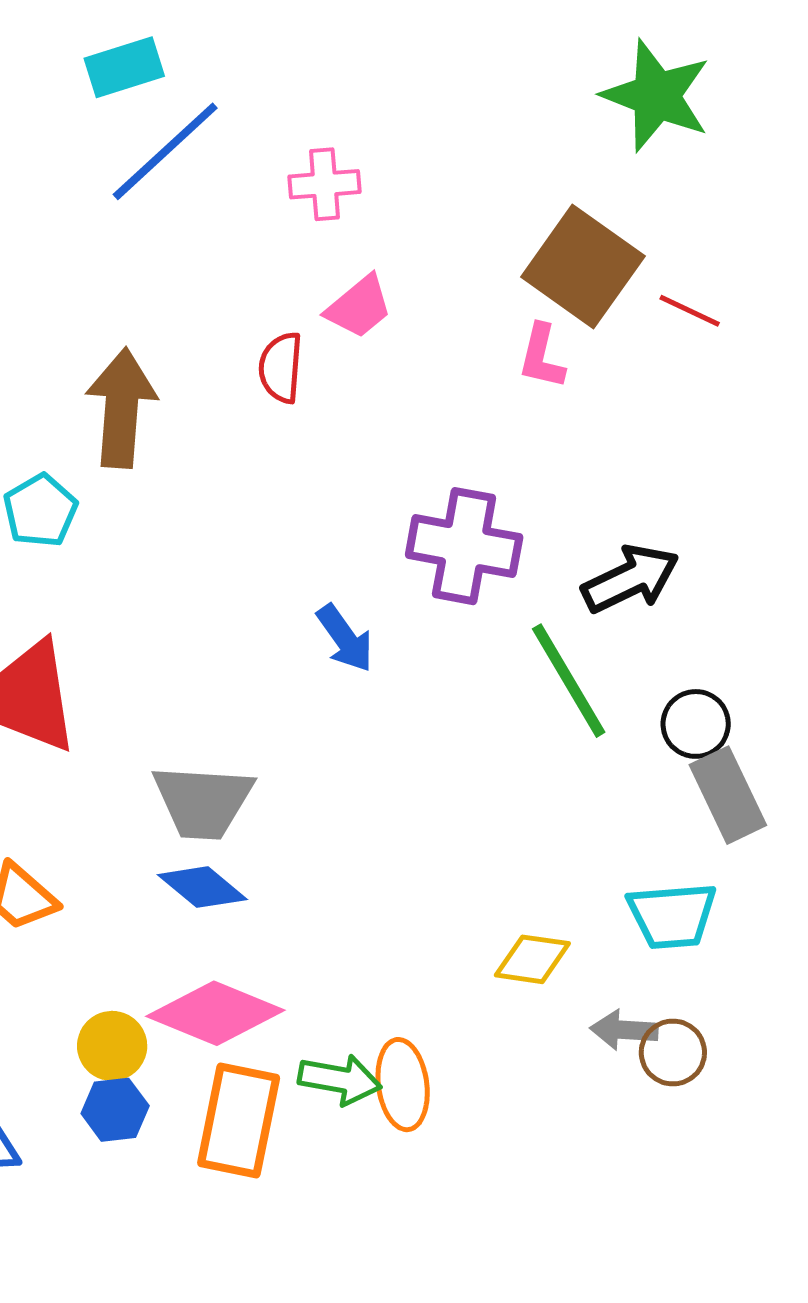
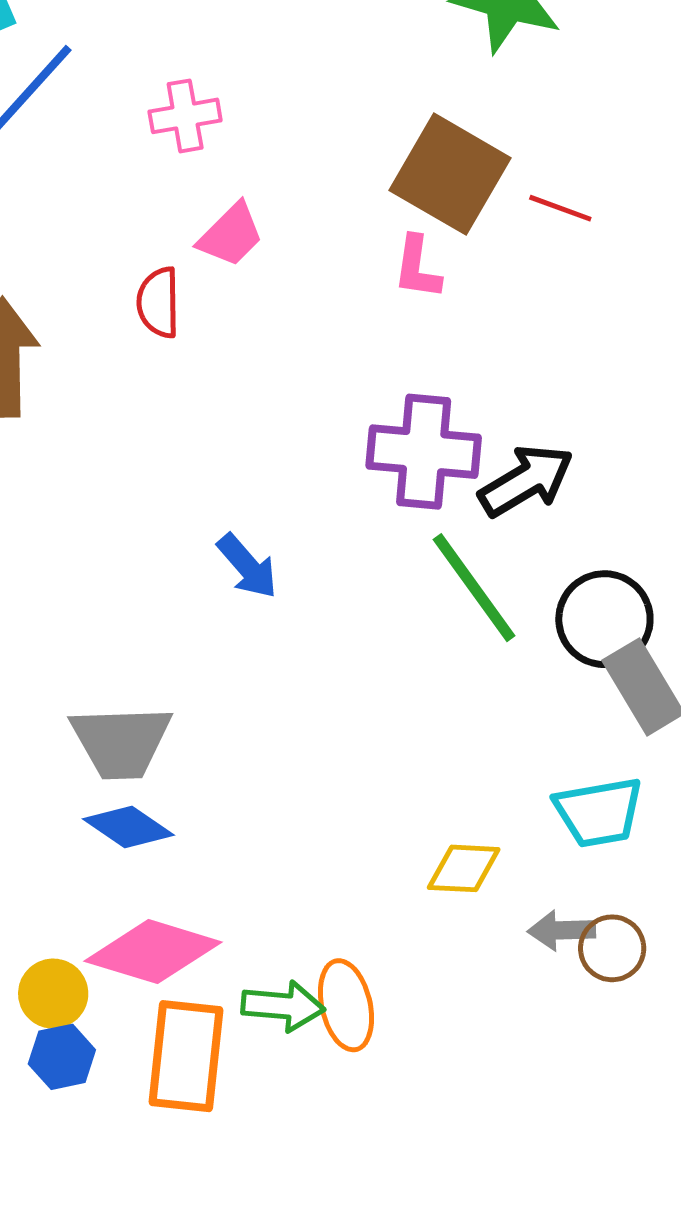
purple cross: (464, 546) -> (424, 452), moved
black circle: (696, 724) -> (604, 619), size x1.4

